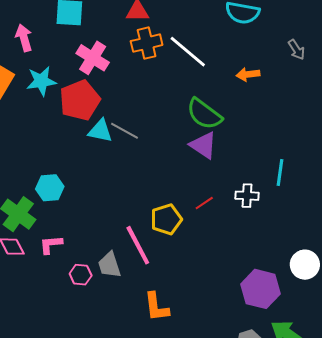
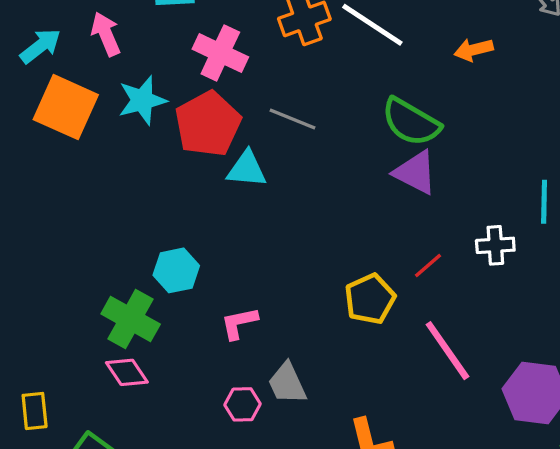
gray line: (125, 131) -> (292, 119), moved
pink L-shape: (51, 245) -> (239, 323), moved
pink line: (138, 245) -> (447, 351), moved

